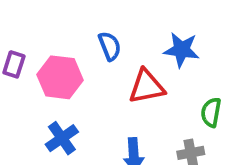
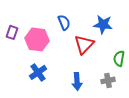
red triangle: (147, 87) -> (84, 44), turned -35

